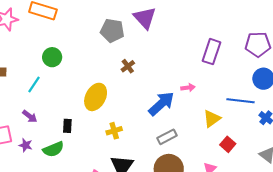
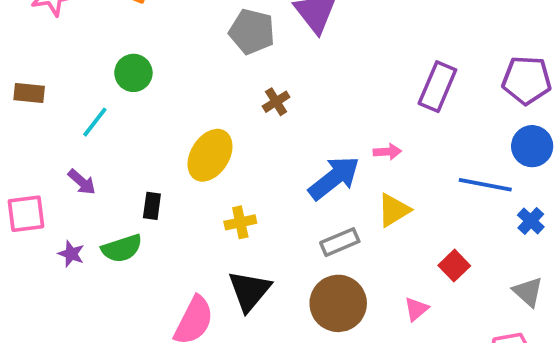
yellow triangle: (212, 119) -> (394, 210), moved
purple star: (26, 145) -> (71, 254), moved

